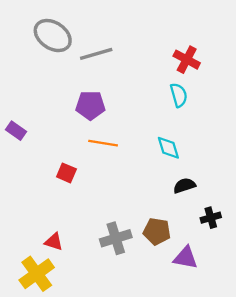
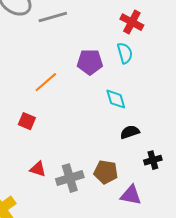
purple pentagon: (90, 105) -> (90, 62), moved
orange line: (103, 143) -> (46, 82), moved, turned -50
red triangle: (54, 242) -> (38, 169), moved

